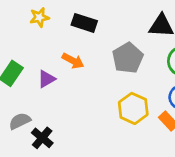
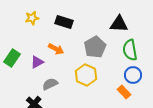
yellow hexagon: (133, 108) -> (86, 75), moved
gray semicircle: (20, 121) -> (50, 84), moved

